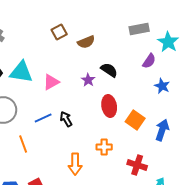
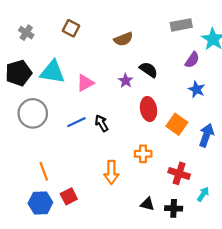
brown square: (59, 32) -> (71, 28), moved, turned -35
blue star: (162, 86) -> (197, 89), moved
orange line: (23, 144) -> (44, 171), moved

